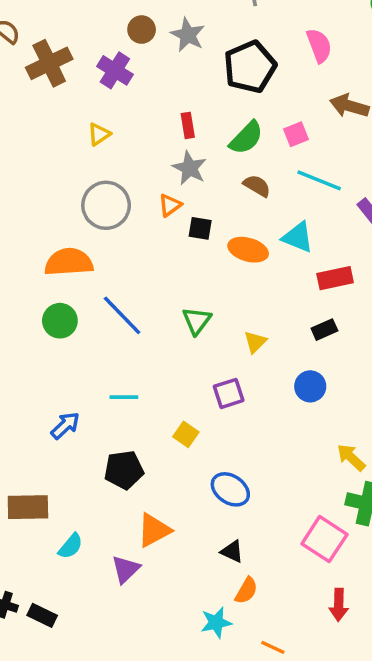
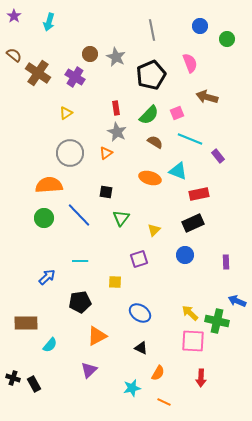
brown cross: (49, 63) -> (38, 73), turned -30
black square: (200, 228) -> (106, 192), moved
black rectangle: (324, 330) -> (193, 223), size x1.5
yellow square: (186, 434) -> (115, 282), turned -32
yellow arrow: (351, 457) -> (190, 313), moved
pink square: (324, 539) -> (193, 341), turned -30
purple triangle: (126, 569) -> (89, 370), moved
orange semicircle: (246, 591) -> (158, 373), moved
black rectangle: (42, 615) -> (34, 384), turned 35

